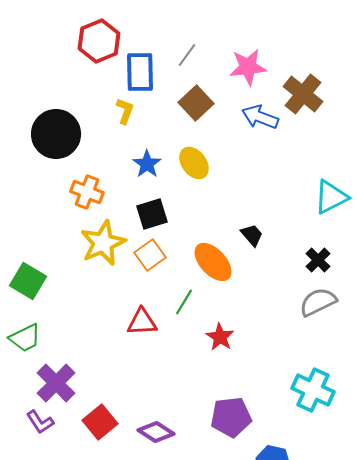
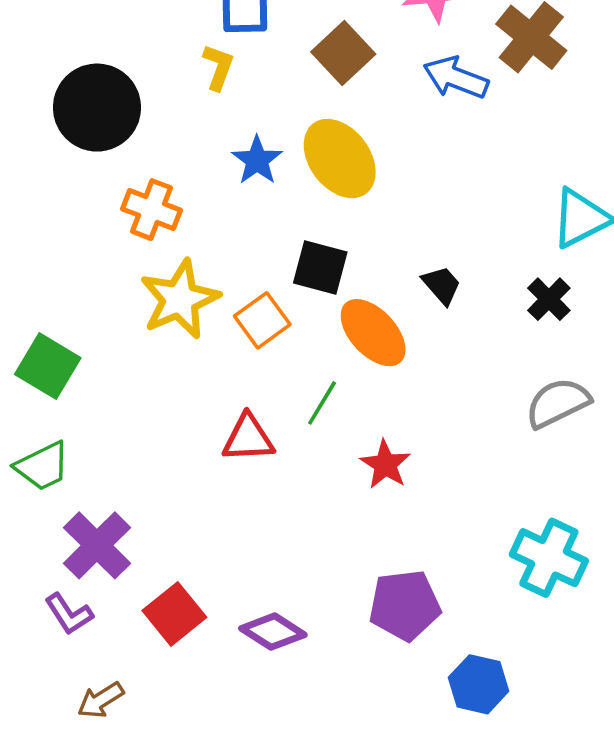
yellow ellipse: (194, 163) -> (340, 159), size x1.4
black square: (152, 214) -> (320, 268), moved, turned 32
black cross: (318, 260) -> (549, 299), moved

